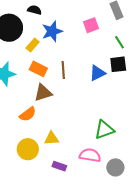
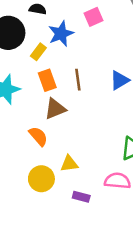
pink square: (91, 25) -> (93, 17), moved
orange rectangle: (38, 69) -> (47, 80), turned 48
orange semicircle: (28, 114) -> (38, 136), turned -90

